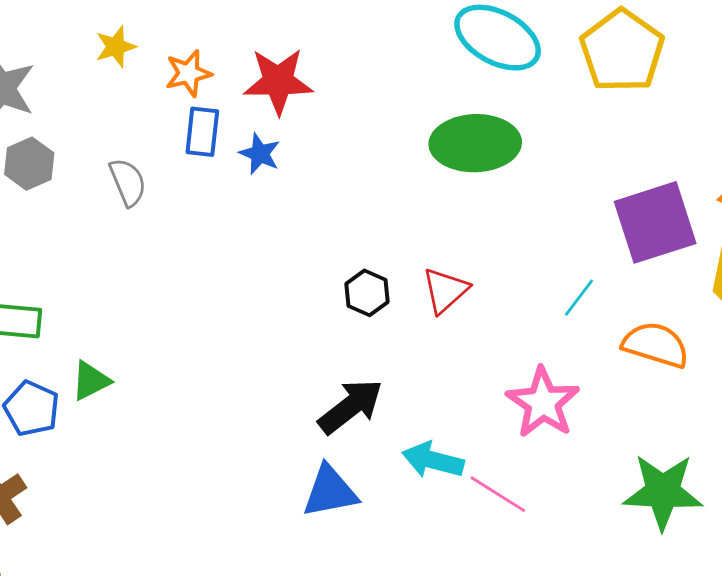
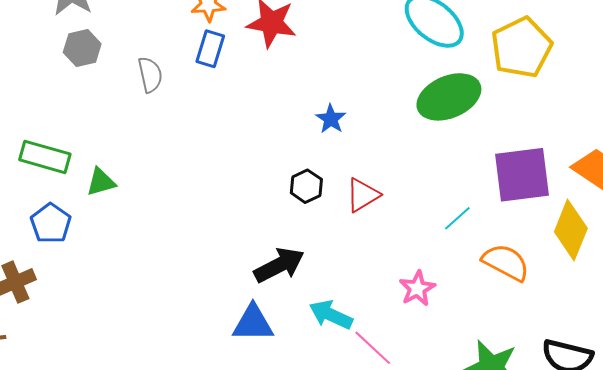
green ellipse: (475, 143) -> (449, 97), moved, turned -32
blue star: (260, 154) -> (331, 119), moved
green triangle: (91, 381) -> (101, 182), moved
pink star: (543, 403) -> (417, 288), size x0.7

